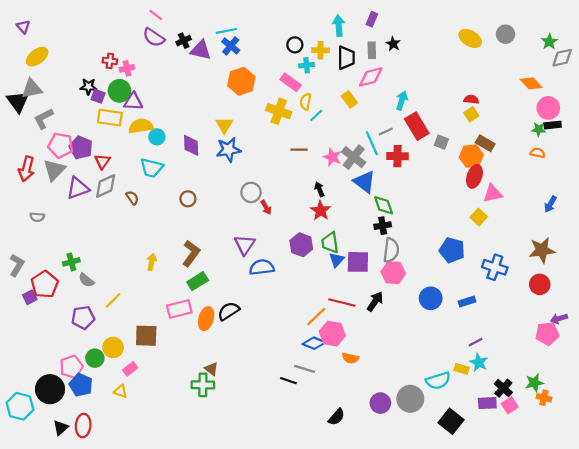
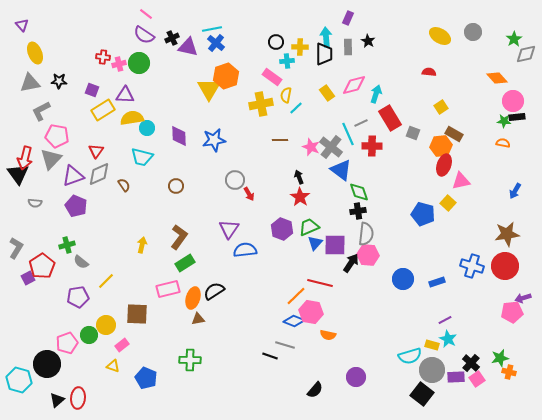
cyan arrow: (339, 26) -> (326, 37), moved
yellow ellipse: (37, 57) -> (35, 53), turned -75
pink diamond: (371, 77) -> (354, 85), moved
black star: (88, 87) -> (59, 81), moved
green circle: (119, 91) -> (139, 63), moved
red semicircle: (471, 99) -> (429, 72), moved
black triangle: (18, 102) -> (18, 174), moved
yellow cross: (279, 111) -> (261, 104), turned -30
yellow rectangle: (110, 118) -> (103, 110), turned -40
yellow triangle: (224, 125) -> (209, 89), moved, size x1.4
purple pentagon: (81, 148) -> (76, 206), moved
green trapezoid: (330, 243) -> (309, 227), turned 75
blue pentagon: (452, 250) -> (423, 214), moved
blue cross: (495, 267) -> (472, 266), moved
red circle: (540, 284) -> (505, 266), size x1.4
black arrow: (375, 301) -> (351, 263), moved
brown triangle: (211, 369) -> (198, 319), moved, turned -48
blue pentagon: (81, 385) -> (146, 378), moved
gray circle: (410, 399) -> (432, 370), moved

